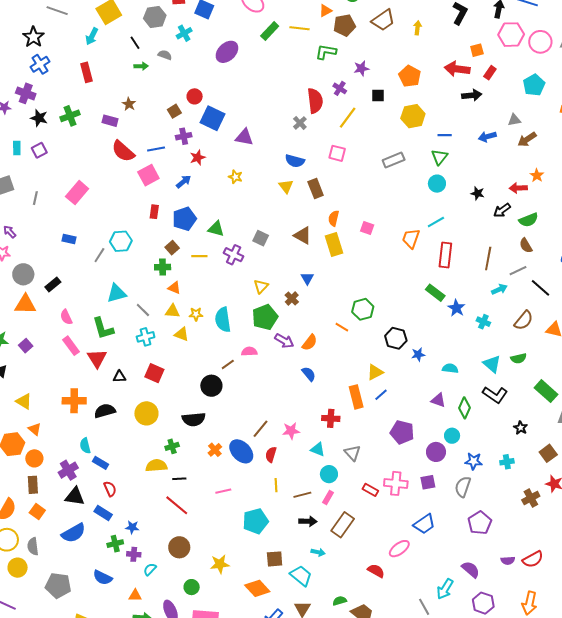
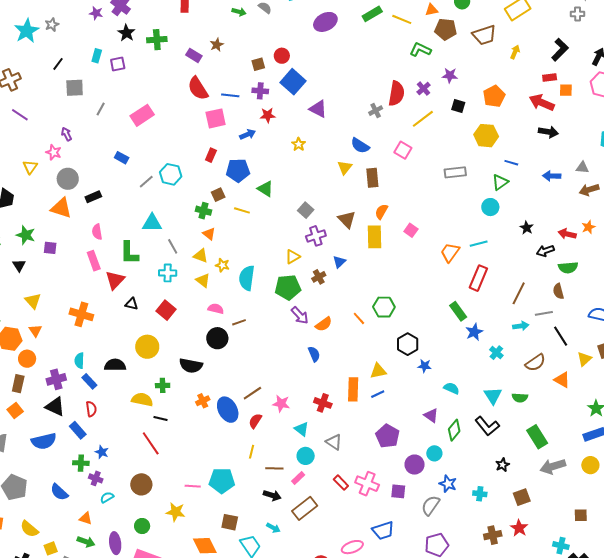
red rectangle: (490, 73) -> (550, 77), moved, turned 32
purple cross: (234, 255) -> (316, 236), moved, turned 30
purple square: (26, 346) -> (50, 248), turned 32
pink semicircle: (249, 351) -> (216, 309), moved
black semicircle: (105, 411) -> (115, 365), moved
gray triangle: (352, 453) -> (334, 442), turned -30
pink line: (223, 491) -> (193, 486), moved

